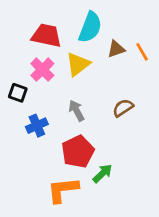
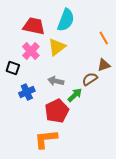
brown triangle: (116, 49) -> (104, 65), moved
gray arrow: (77, 111) -> (56, 81), turned -49
green arrow: (102, 173) -> (75, 95), moved

